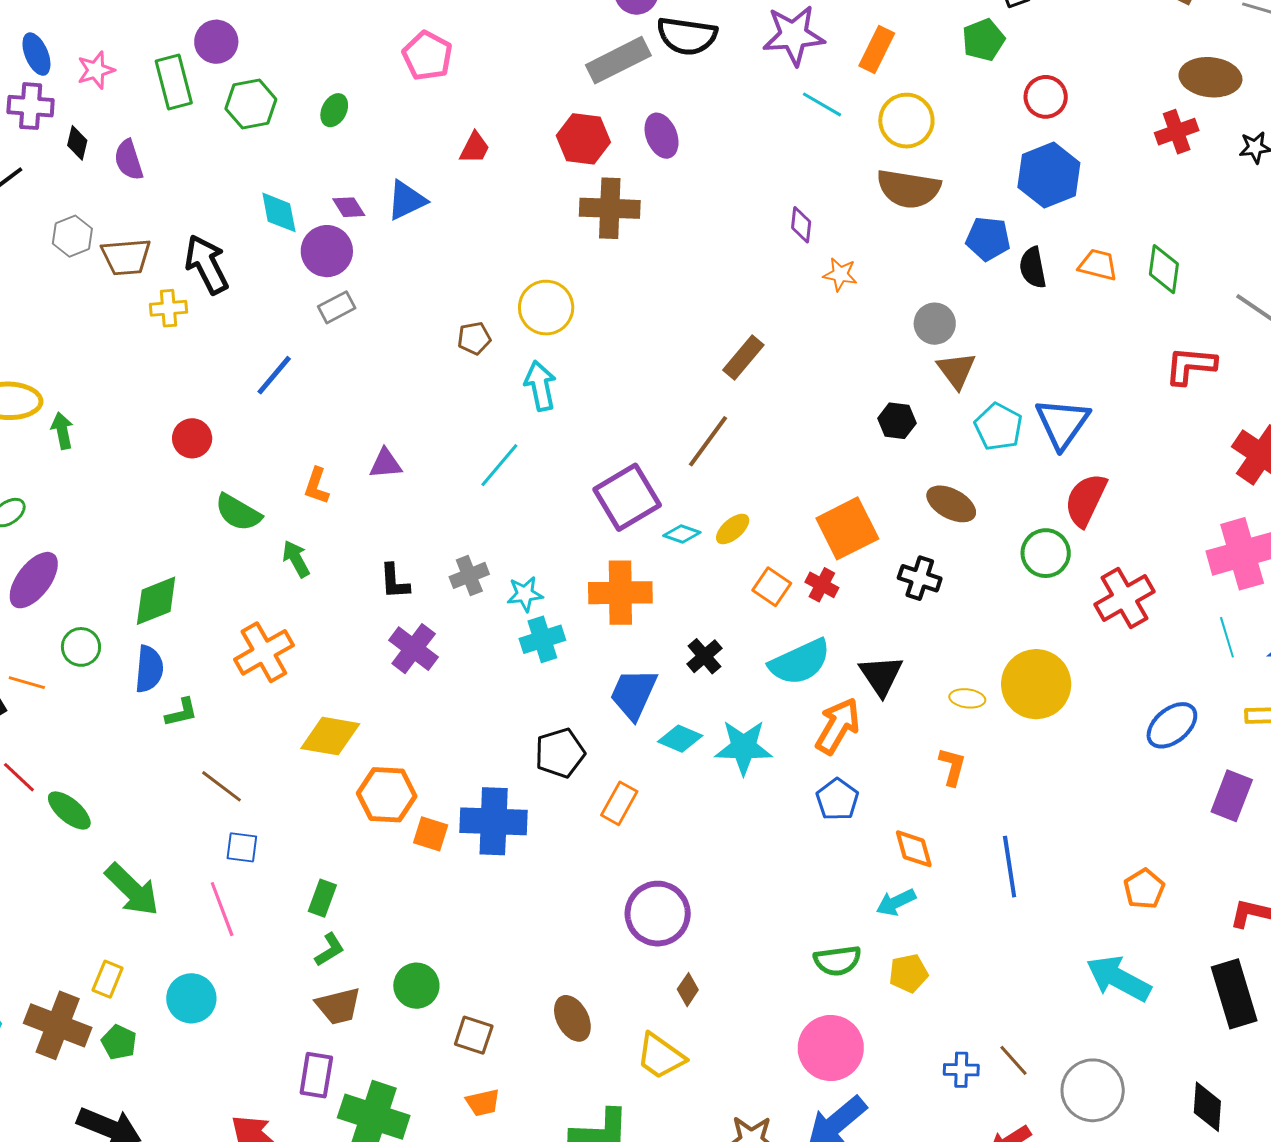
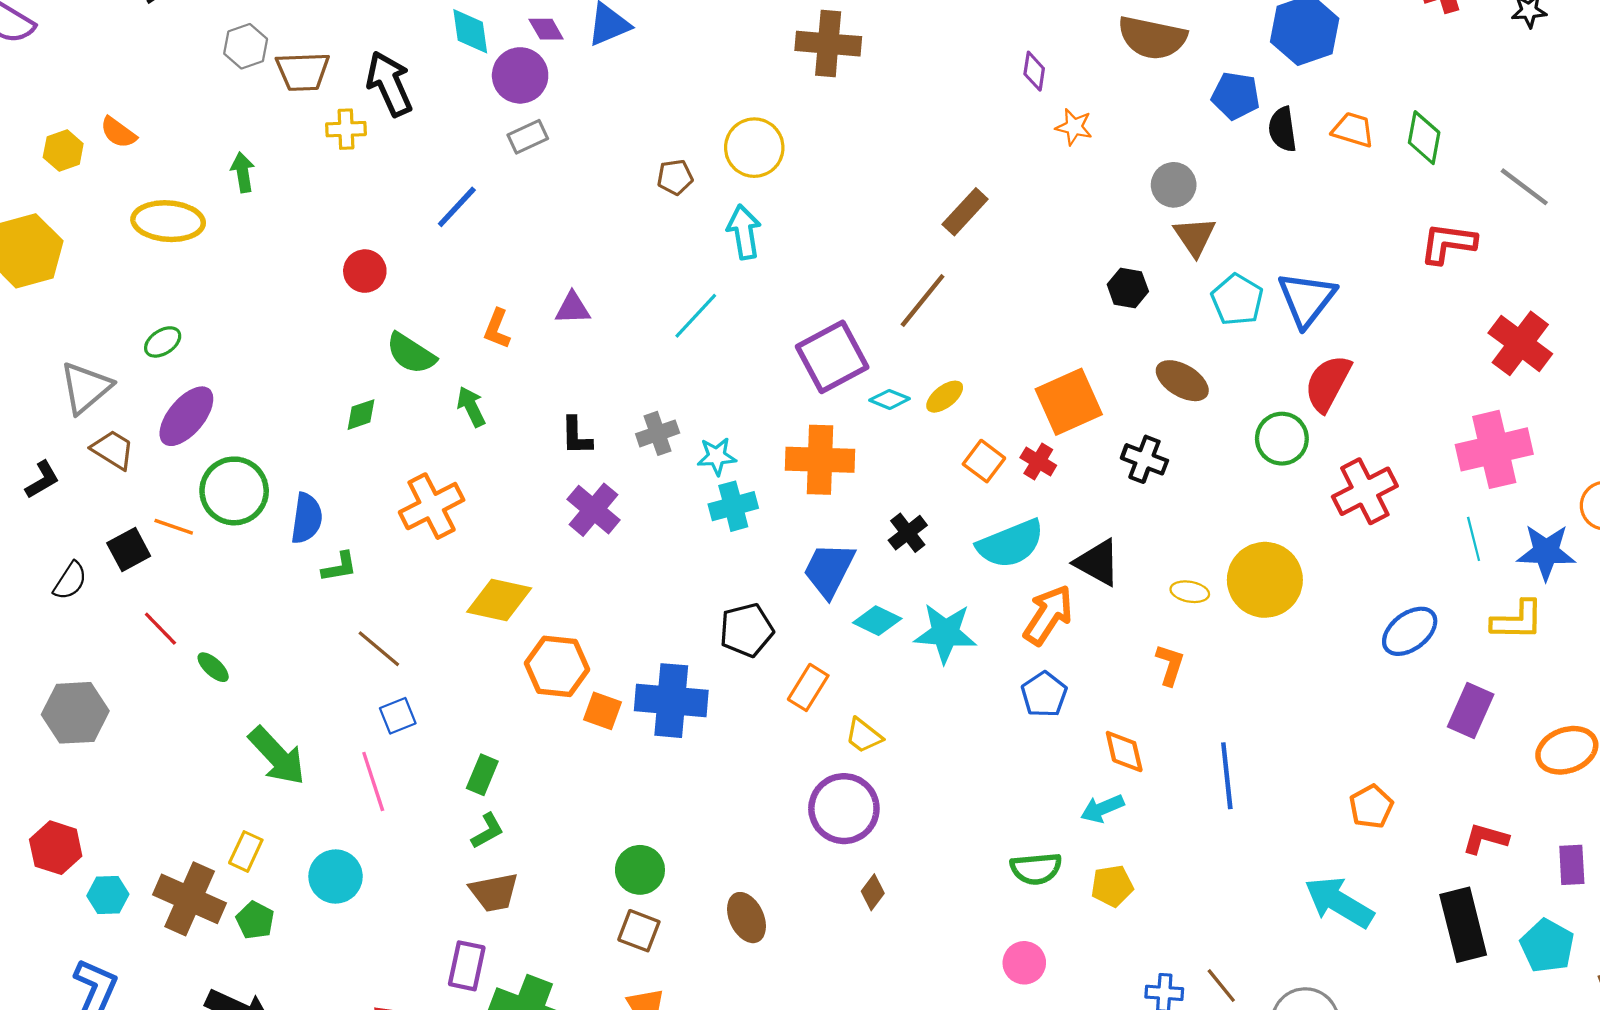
green arrow: (62, 431) -> (243, 172), moved
green diamond: (156, 601) -> (361, 415), moved, size x0.6
green circle: (81, 647) -> (234, 491), size x1.6
black triangle: (881, 675) -> (1098, 563), turned -30
green ellipse: (69, 810) -> (213, 667), size x0.7
blue square: (242, 847) -> (398, 716), turned -32
green circle: (416, 986) -> (640, 870), moved
pink circle: (831, 1048) -> (1024, 963), size x0.6
yellow trapezoid: (661, 1056) -> (864, 736), moved, size x0.7

